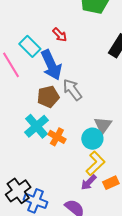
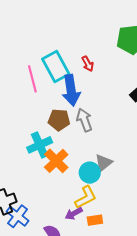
cyan rectangle: (30, 46) -> (56, 67), size x1.4
orange cross: (57, 137) -> (56, 161), size x1.4

